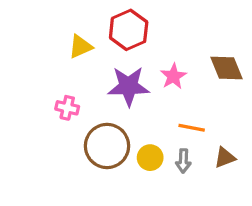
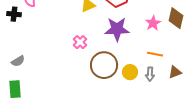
brown diamond: (226, 68) -> (176, 18), turned 35
pink star: (173, 76) -> (153, 23), moved
pink cross: (67, 108) -> (80, 42), turned 32

